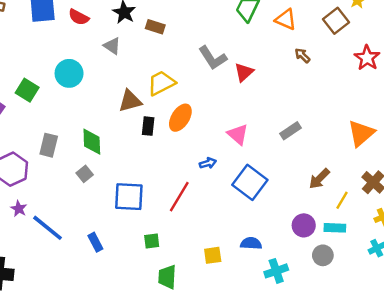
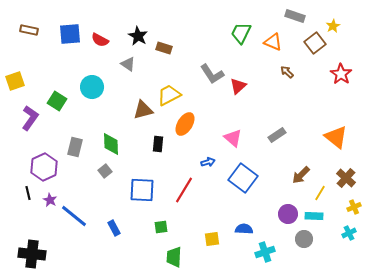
black rectangle: (148, 126) -> (158, 144), moved
orange triangle: (361, 133) -> (336, 137), turned -40

